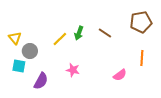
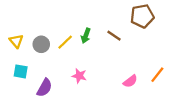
brown pentagon: (141, 22) -> (142, 16), moved
gray circle: (30, 51) -> (41, 44), moved
orange line: (142, 58) -> (157, 75), moved, turned 35

